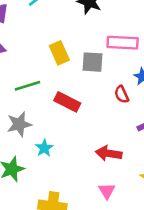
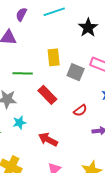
red semicircle: (122, 94) -> (80, 110), moved, turned -120
red arrow: (109, 153) -> (48, 140), moved

